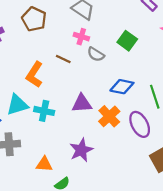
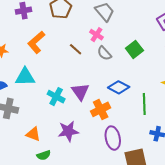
orange L-shape: (34, 75) -> (36, 42), moved
purple triangle: (82, 103) -> (80, 92), turned 42
cyan cross: (44, 111) -> (56, 97), moved
purple ellipse: (140, 124) -> (113, 138), moved

